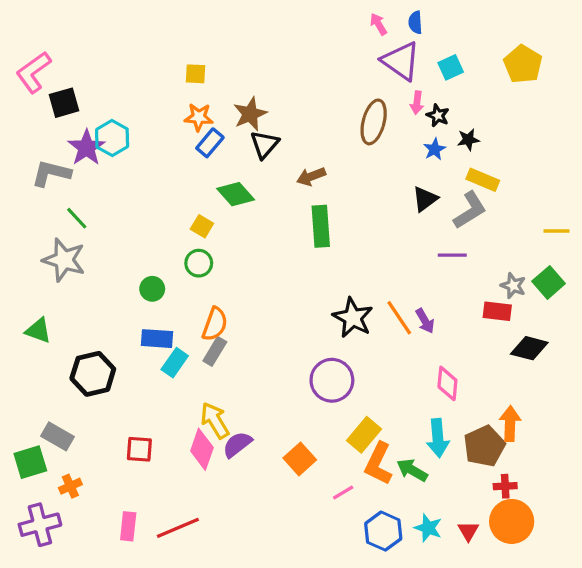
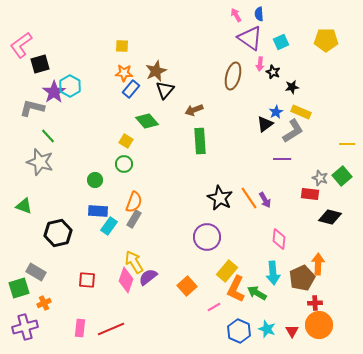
yellow pentagon: (523, 64) -> (326, 40), turned -30
blue star: (435, 149) -> (276, 112), moved

